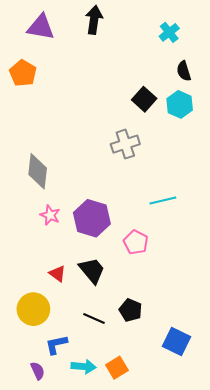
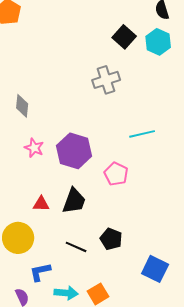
gray diamond: (38, 171) -> (22, 106), size x0.7
black trapezoid: (92, 270) -> (74, 201), turned 60
red triangle: (57, 274) -> (41, 204), turned -36

